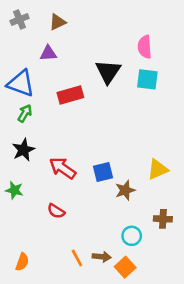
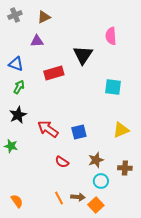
cyan square: (147, 79) -> (113, 87), moved
blue triangle: (21, 83) -> (16, 64), size x0.7
brown star: (125, 190) -> (96, 160), moved
red semicircle: (56, 211) -> (62, 162), moved
orange semicircle: (22, 262) -> (17, 201), turned -56

